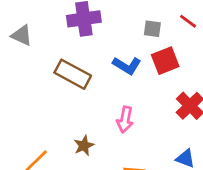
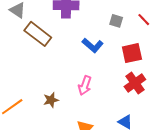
red square: (165, 61) -> (132, 53), moved
brown rectangle: (73, 74) -> (38, 34), moved

